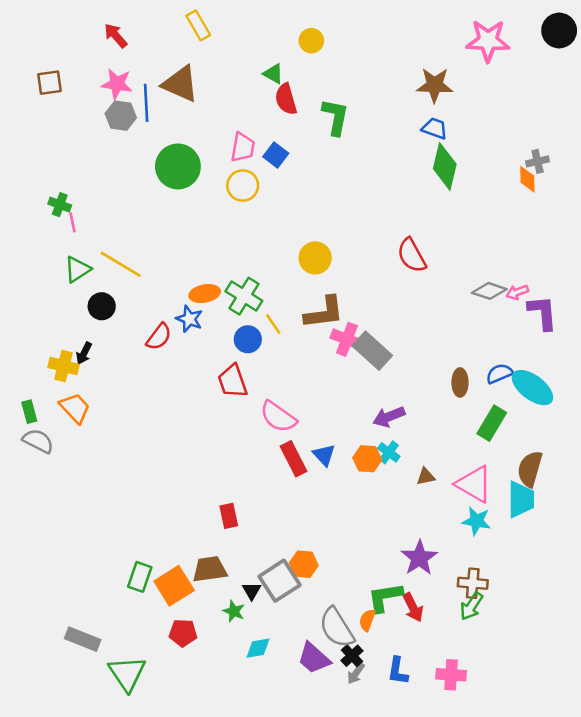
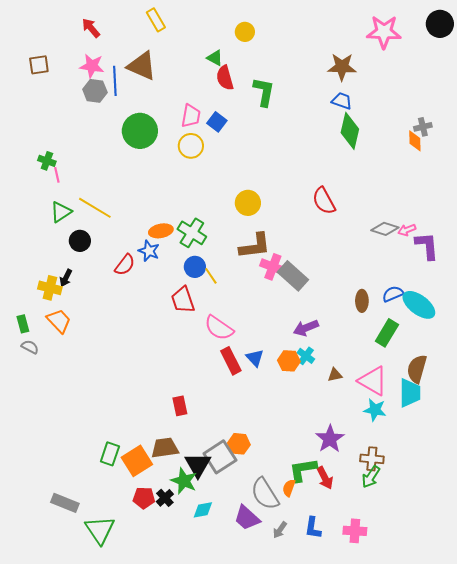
yellow line: (273, 324) -> (211, 276), moved
gray semicircle: (38, 441) -> (30, 347), size x0.7
black triangle: (252, 591) -> (198, 465), size x1.8
green star: (234, 611) -> (184, 481), size x1.5
black cross: (352, 656) -> (165, 498), moved

